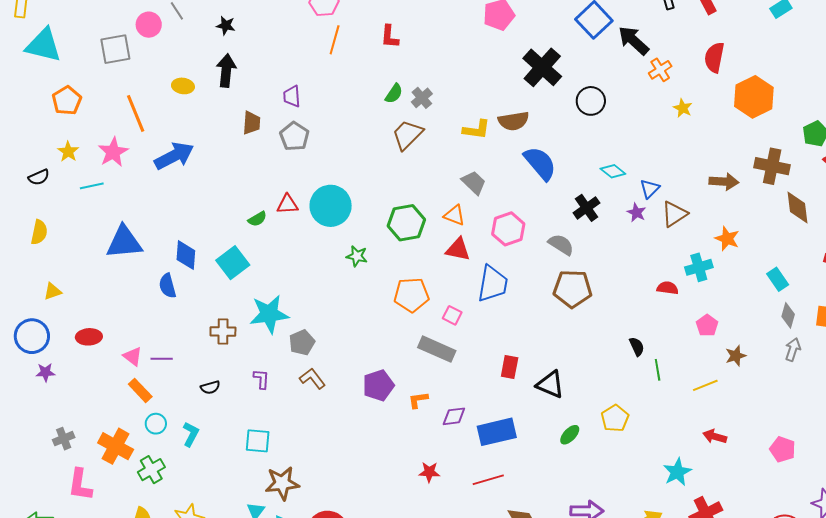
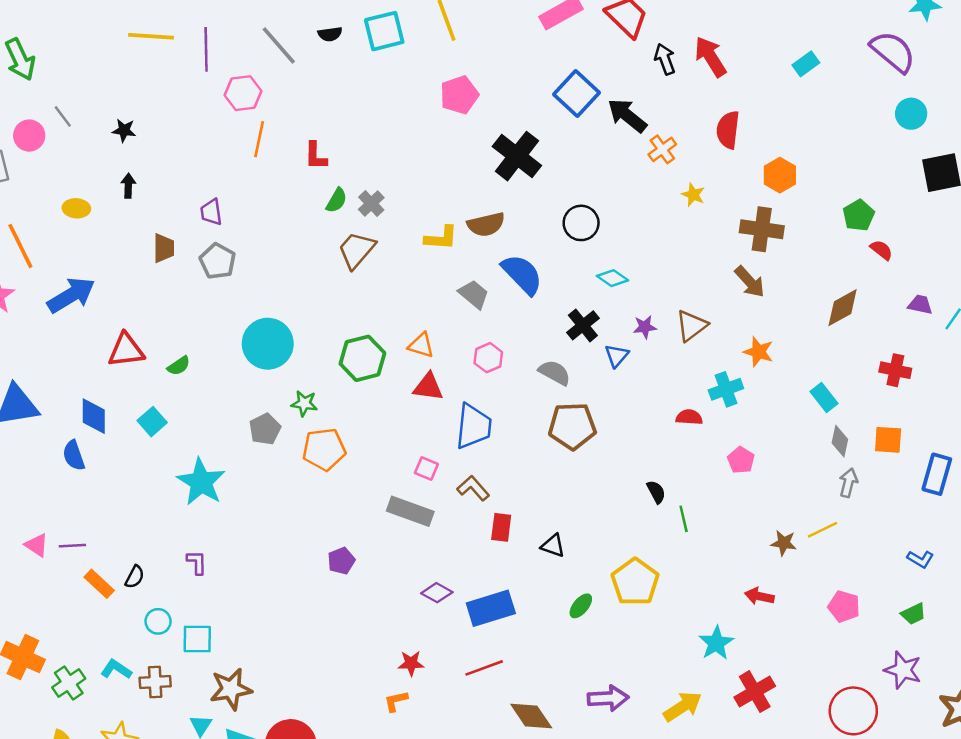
red L-shape: (390, 36) -> (316, 156), moved
black arrow: (226, 71) -> (128, 186), size x0.6
orange hexagon: (754, 97) -> (780, 175), size x0.7
black circle: (591, 101) -> (581, 223), moved
brown cross: (772, 166) -> (762, 229), moved
brown arrow: (724, 182) -> (750, 282), turned 48
gray trapezoid: (474, 183) -> (474, 294), moved
blue triangle: (650, 189) -> (617, 356), moved
red triangle: (288, 204) -> (126, 350), moved, size x1.4
brown diamond: (798, 207) -> (843, 308), turned 72
purple star: (636, 213) -> (645, 327), turned -30
pink hexagon: (508, 229) -> (488, 358), size x0.7
cyan square: (233, 263) -> (152, 422), size x0.7
orange pentagon: (411, 295) -> (324, 449), moved
cyan star: (269, 314) -> (201, 482), turned -30
brown cross: (223, 331) -> (155, 682), moved
gray pentagon: (302, 342) -> (265, 429), moved
brown star: (736, 356) -> (784, 543), moved, turned 30
brown L-shape: (312, 379) -> (473, 488), moved
black triangle: (550, 384) -> (553, 546), size x0.7
purple pentagon: (378, 385) -> (341, 561), size x0.7
yellow line: (705, 385) -> (822, 530), moved
black semicircle: (210, 387) -> (135, 577), turned -42
orange rectangle: (140, 390) -> (99, 584), moved
orange L-shape: (418, 400) -> (396, 701), moved
purple diamond: (454, 416) -> (437, 593), turned 40
yellow pentagon: (615, 418) -> (635, 582), size x1.4
cyan circle: (156, 424) -> (158, 621), moved
cyan L-shape: (191, 434) -> (116, 669), moved, turned -80

